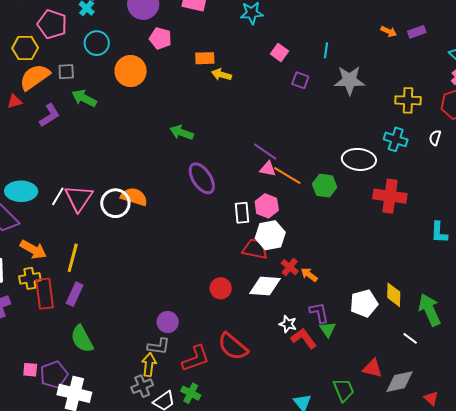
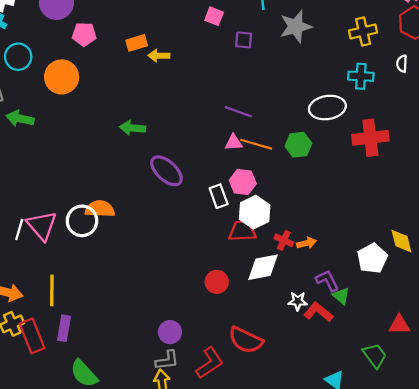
purple line: (265, 152) -> (238, 112), moved
orange arrow: (309, 275) -> (306, 243), turned 144

